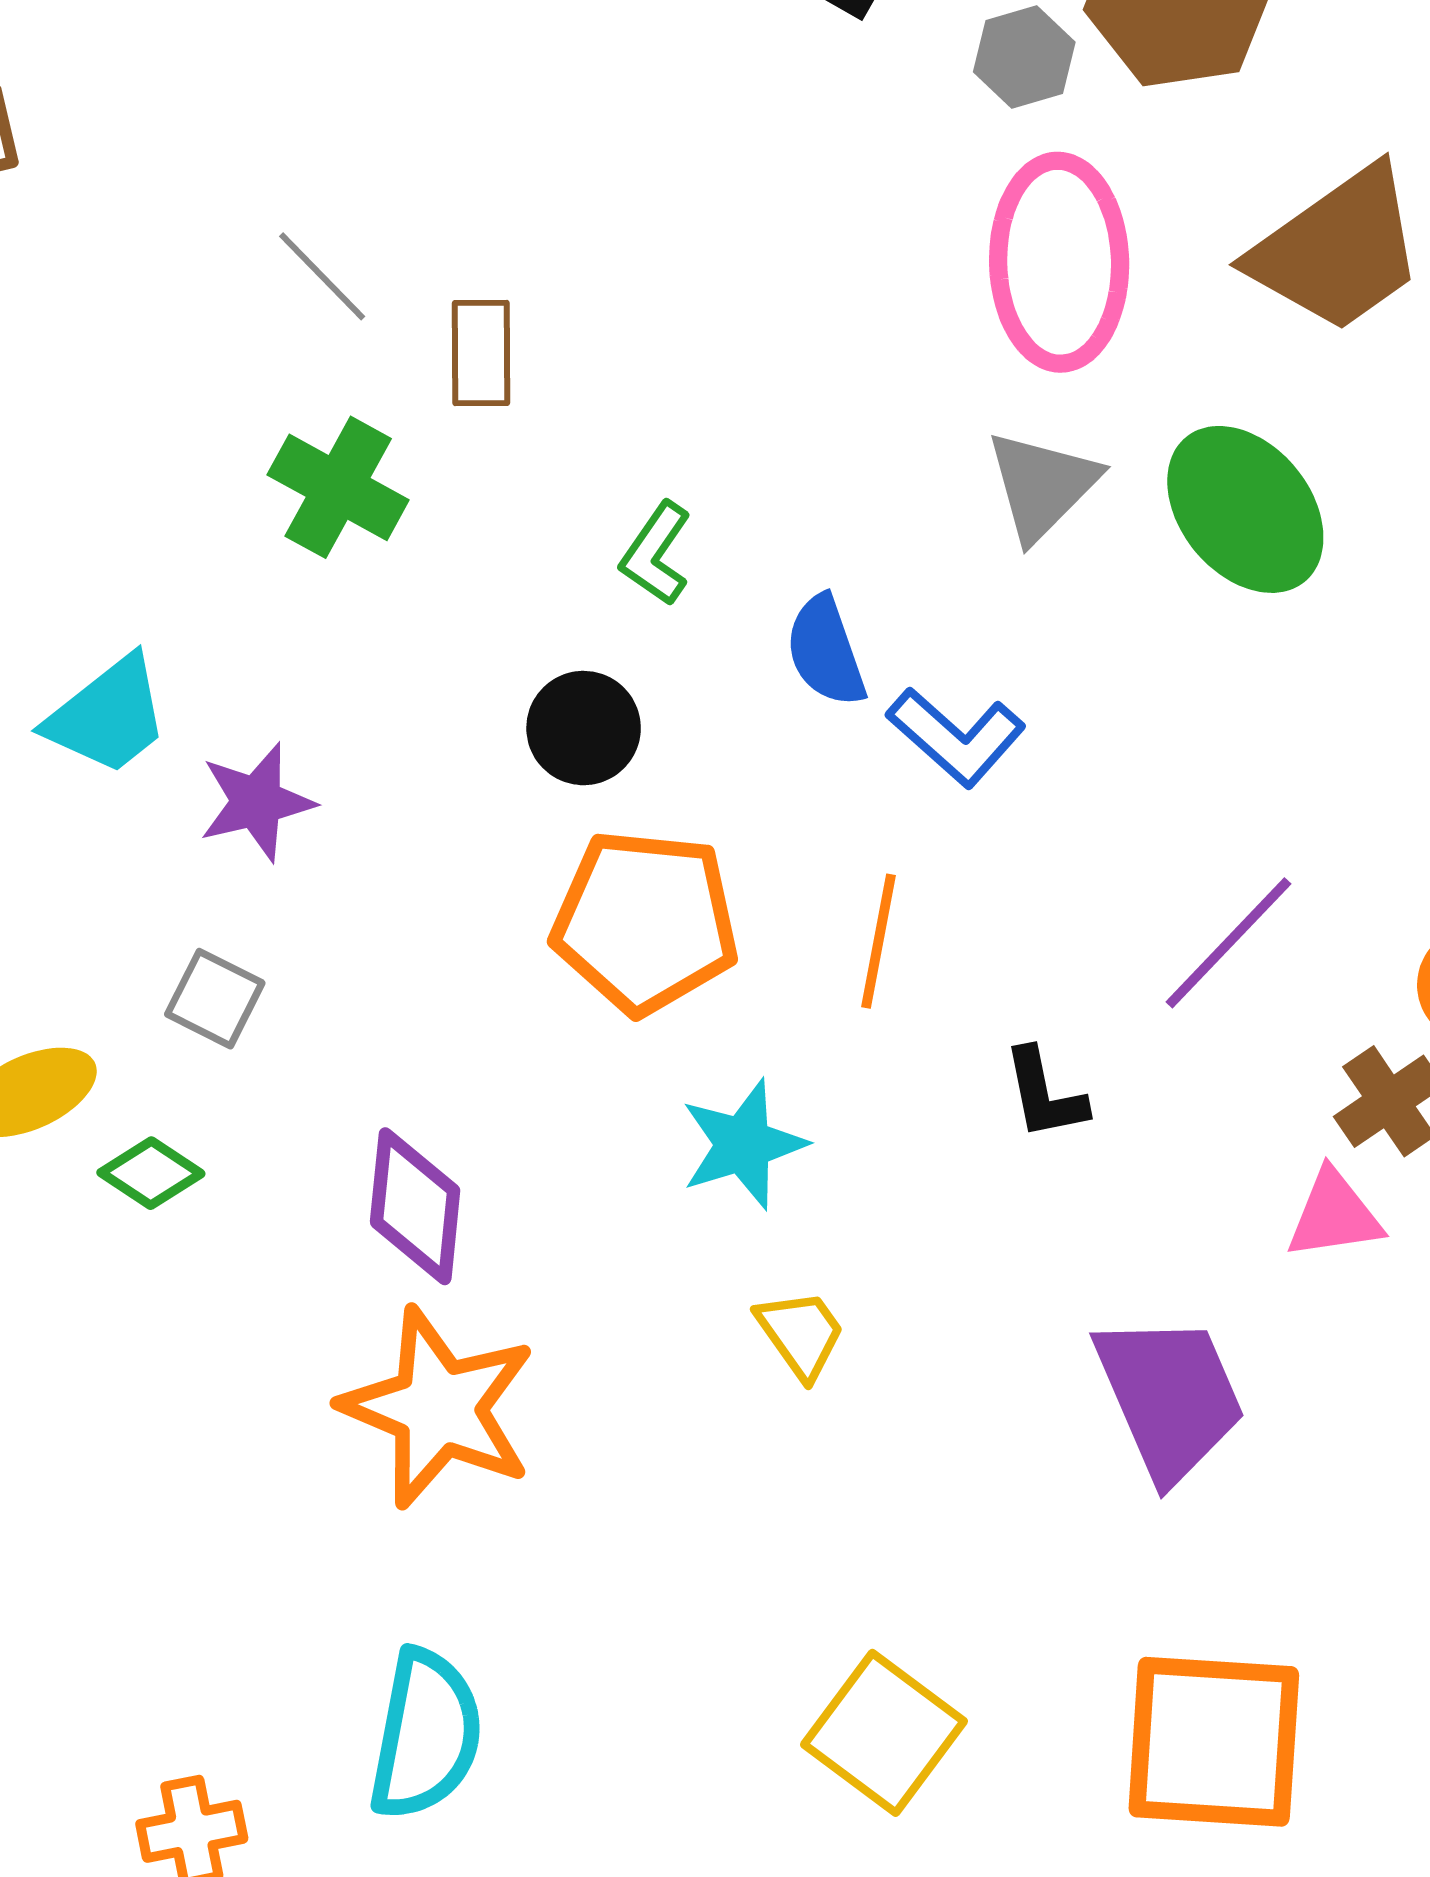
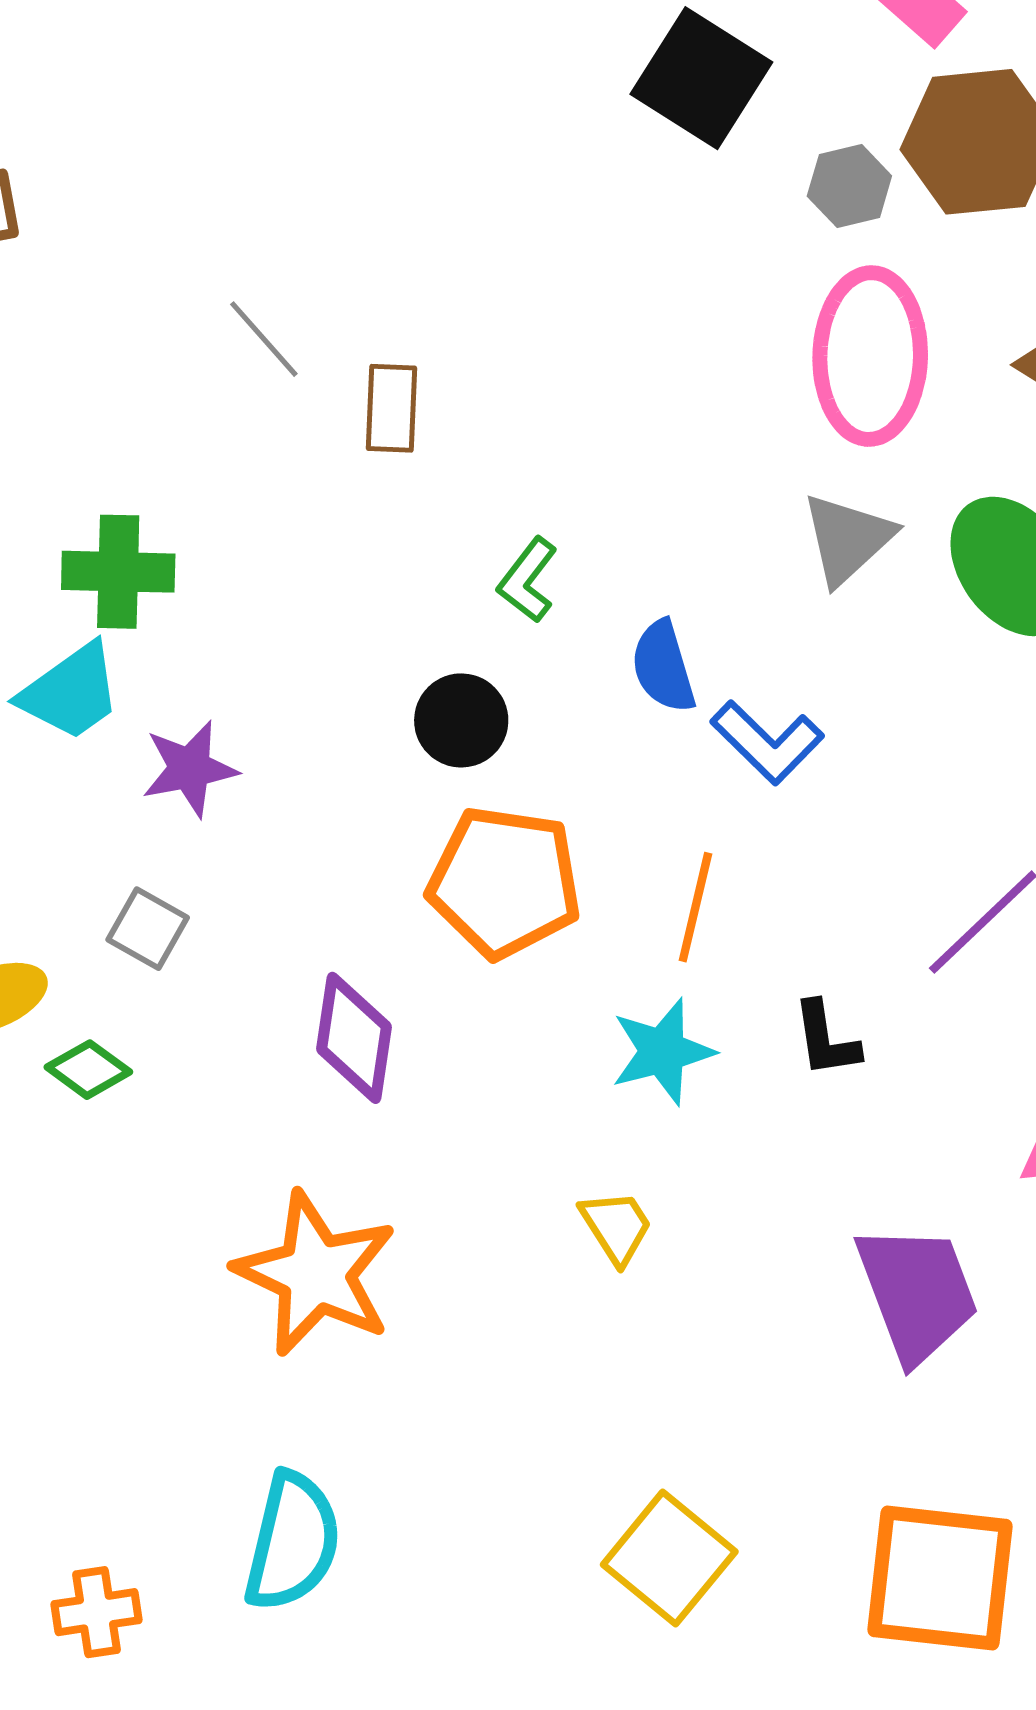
green cross: (338, 487) -> (118, 572), moved, turned -30
cyan star: (743, 1144) -> (662, 1051), moved
purple diamond: (415, 1206) -> (354, 1038), moved

